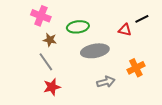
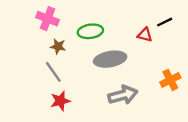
orange cross: (136, 68) -> (170, 80), moved
gray arrow: (106, 82) -> (123, 95), size x1.4

